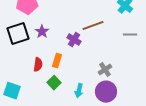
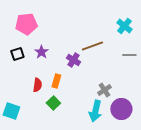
black square: (18, 34) -> (17, 54), size x0.6
cyan arrow: (79, 91) -> (95, 111), moved, size x1.5
purple circle: (106, 92) -> (121, 109), moved

